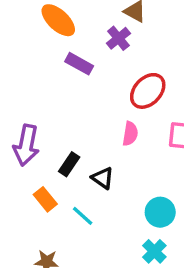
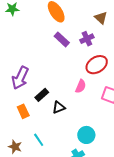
purple cross: (118, 38) -> (87, 39), moved
black triangle: (103, 178) -> (59, 107), turned 48
cyan line: (83, 216) -> (39, 140), moved

